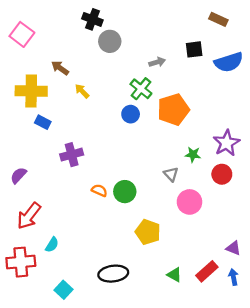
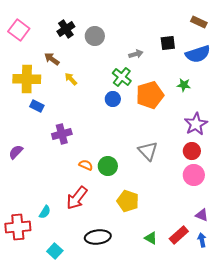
black cross: (92, 19) -> (66, 29), moved, turned 36
brown rectangle: (218, 19) -> (199, 22), moved
green star: (193, 155) -> (184, 85), moved
gray triangle: (171, 174) -> (148, 151), size x1.5
pink circle: (189, 202) -> (194, 175), moved
red arrow: (29, 216) -> (77, 198), moved

